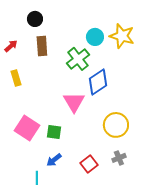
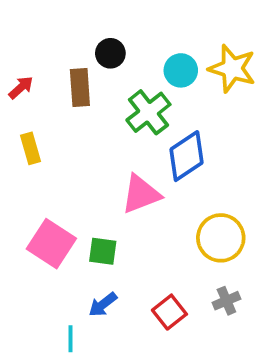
black circle: (35, 19) -> (110, 53), moved
pink triangle: (74, 102) -> (141, 194), turned 40

